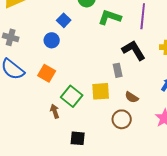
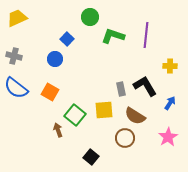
black L-shape: (134, 50) -> (145, 86), moved
brown semicircle: (132, 97) -> (135, 116), size x1.5
black square: (78, 138) -> (91, 157), moved, turned 35

